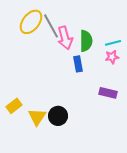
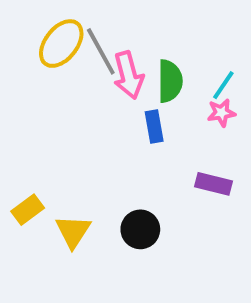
cyan line: (113, 43) -> (223, 85), turned -42
black circle: (58, 116) -> (140, 229), moved

